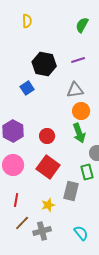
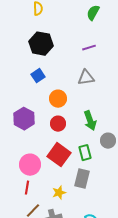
black hexagon: (44, 64) -> (41, 44), moved
orange circle: (81, 111) -> (58, 99), moved
pink circle: (13, 165) -> (30, 165), moved
green rectangle: (87, 172) -> (85, 153), moved

